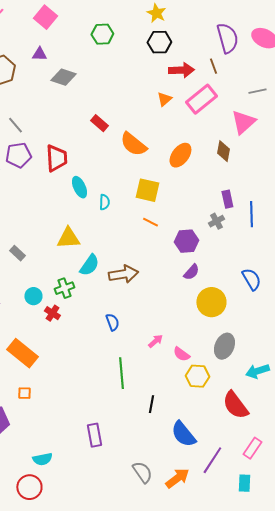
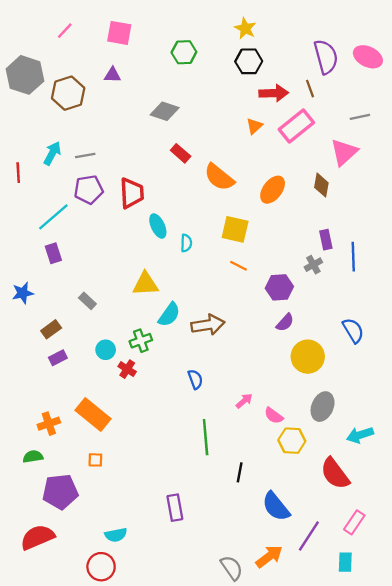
pink square: (45, 17) -> (119, 33), turned -30
gray diamond: (63, 77) -> (165, 111), moved
gray line: (15, 125) -> (85, 156), turned -60
gray semicircle: (142, 472) -> (232, 568), moved

